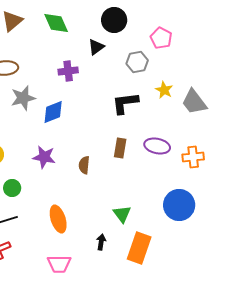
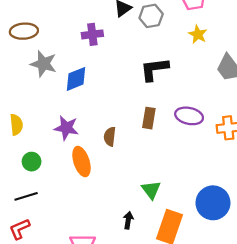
gray hexagon: (137, 62) -> (151, 16), moved
yellow star: (164, 90) -> (198, 34), moved
gray star: (23, 98) -> (43, 64), turned 30
blue circle: (179, 205) -> (213, 203), moved
orange ellipse: (58, 219) -> (81, 162), moved

